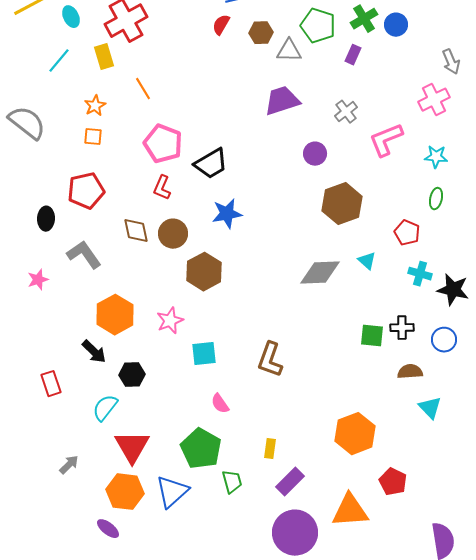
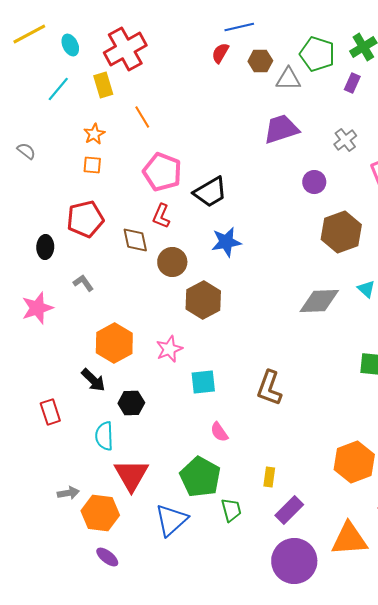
gray semicircle: (27, 123) -> (26, 151), size x0.5
brown diamond: (136, 231) -> (135, 240), moved
gray L-shape: (84, 255) -> (83, 283), size x0.6
pink star: (38, 280) -> (37, 308), size x1.5
cyan semicircle: (105, 408) -> (104, 436), turned -40
gray arrow: (69, 465) -> (68, 493), turned 35
orange hexagon: (125, 492) -> (100, 513), moved

